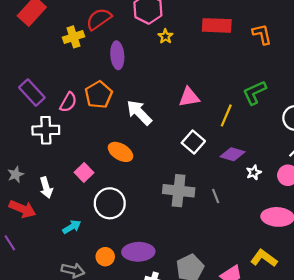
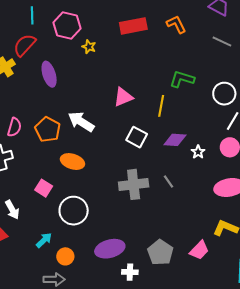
green L-shape: (255, 93) -> (182, 79), turned 55
orange pentagon: (99, 95) -> (48, 129), moved
orange circle: (105, 257) -> (65, 256), moved

